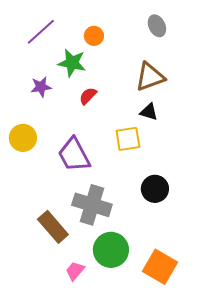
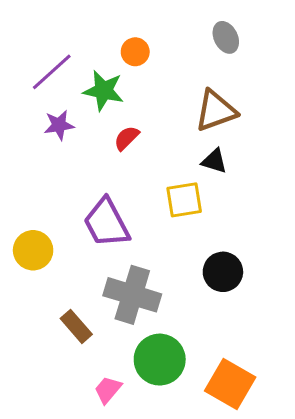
purple line: (41, 32) -> (52, 72), moved
yellow circle: (23, 138) -> (33, 250), moved
brown rectangle: (53, 227) -> (76, 326), size x0.7

